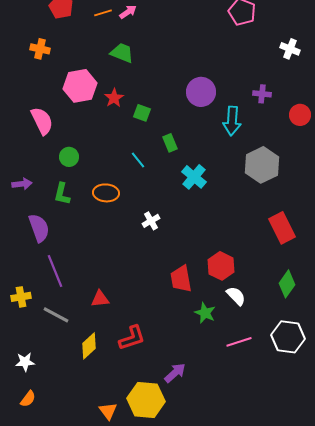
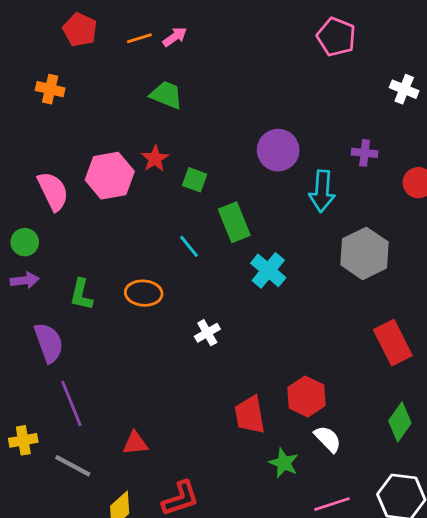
pink hexagon: (80, 86) -> (110, 176), moved
green rectangle: (170, 143) -> (234, 222), size x1.5
green circle: (69, 157) -> (25, 242), moved

